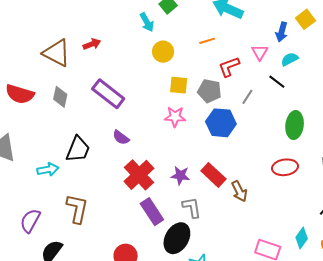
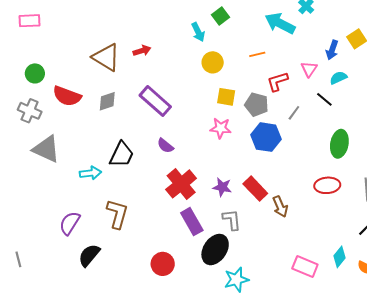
gray diamond: (60, 97) -> (107, 101), turned 55

